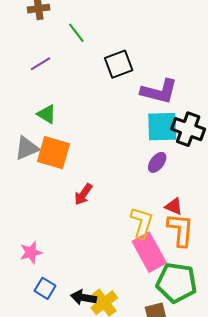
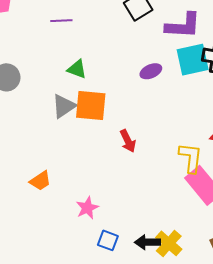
purple line: (41, 64) -> (61, 21), turned 40
purple ellipse: (157, 162) -> (151, 71), moved, turned 40
red arrow: (83, 194) -> (128, 141), turned -50

